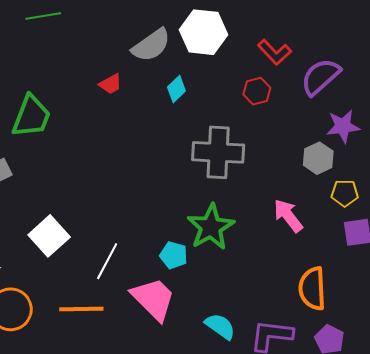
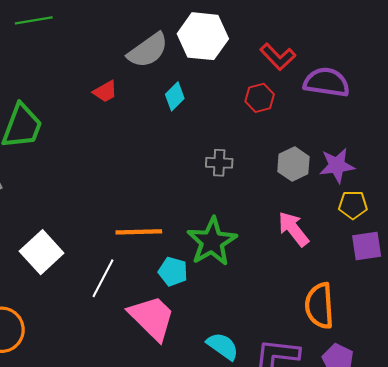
purple semicircle: (320, 77) -> (327, 82), turned 51
purple star: (343, 126) -> (337, 166), moved
gray cross: (218, 152) -> (219, 163), size x0.5
gray hexagon: (318, 158) -> (293, 164), moved
orange line: (81, 309) -> (139, 232), moved

